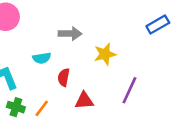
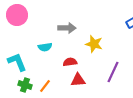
yellow star: (105, 54) -> (94, 44), turned 30
red semicircle: (64, 77) -> (70, 62), moved, turned 72

